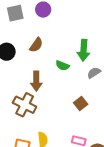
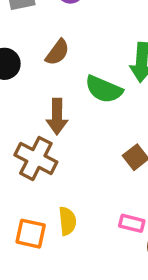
green semicircle: (62, 66) -> (104, 89), size x1.5

